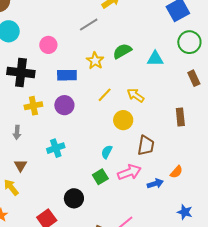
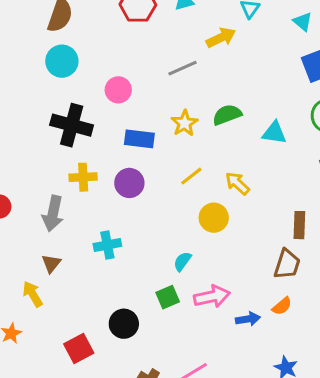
gray arrow: (17, 132) -> (53, 214), size x1.6
brown trapezoid: (146, 145) -> (287, 264), moved

